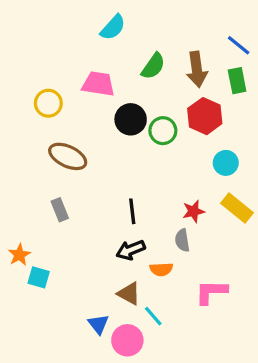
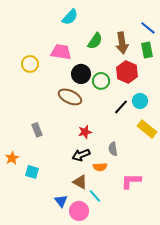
brown ellipse: (68, 156) -> (70, 97), moved
black line: (132, 211) -> (121, 107), moved, turned 49
red star: (194, 211) -> (85, 132), moved
cyan square: (39, 277) -> (32, 172), moved

